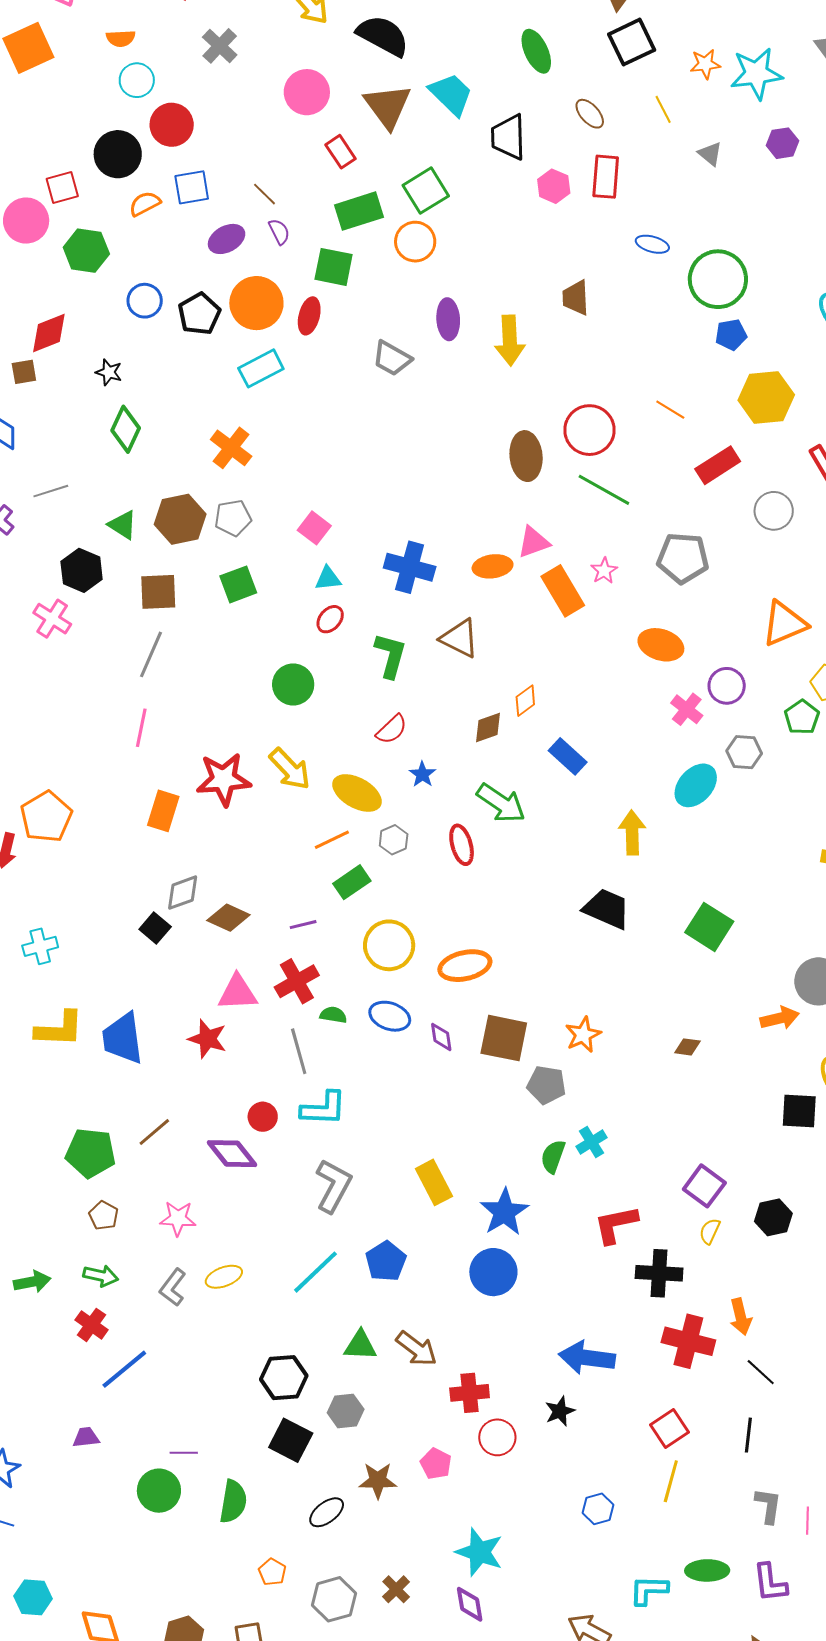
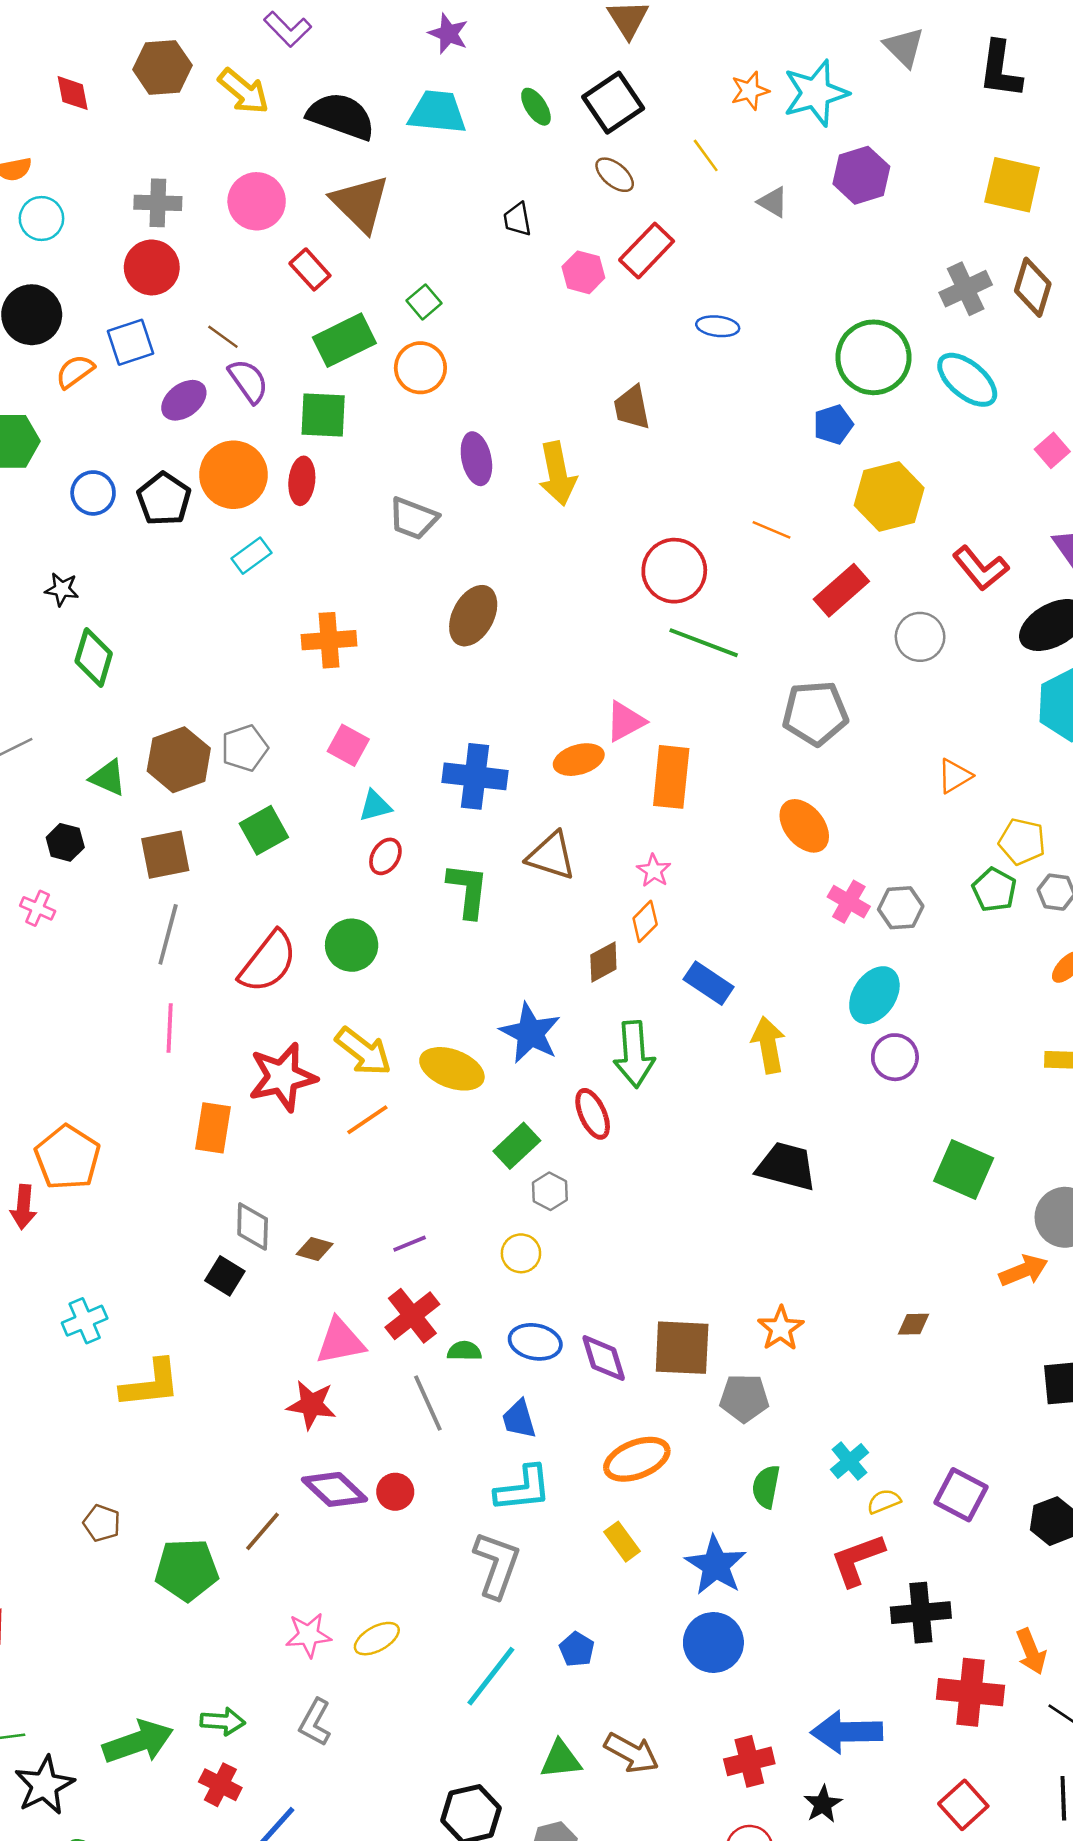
black square: (632, 42) -> (613, 103), moved
gray cross: (220, 46) -> (158, 203), moved, turned -33
green ellipse: (536, 51) -> (536, 107), size x0.7
cyan trapezoid: (451, 94) -> (437, 112), moved, turned -30
red circle: (172, 125) -> (152, 267), moved
black trapezoid: (508, 137) -> (517, 219), size x0.6
purple hexagon: (782, 143) -> (861, 175), size x1.4
red rectangle: (606, 177) -> (647, 251), turned 48
green square: (426, 191) -> (424, 302), size x0.6
purple semicircle: (279, 232) -> (248, 381), size x1.4
green circle: (718, 279) -> (873, 357), moved
cyan rectangle: (261, 368) -> (251, 556), size x0.7
orange cross: (231, 448) -> (329, 640), moved, turned -33
brown ellipse: (526, 456) -> (473, 616), moved, turned 42
black hexagon: (82, 570) -> (65, 842), size x0.7
pink star: (604, 571) -> (654, 871), moved
orange rectangle: (563, 591) -> (671, 777), turned 45
pink cross: (52, 619) -> (38, 908), size x0.7
orange triangle: (784, 624) -> (955, 776), size x0.6
orange ellipse: (661, 645) -> (804, 826), turned 42
purple circle: (727, 686) -> (895, 1057), moved
red semicircle: (392, 729) -> (268, 962), moved, size x1.6
gray hexagon: (744, 752) -> (901, 908), moved
blue star: (422, 774) -> (530, 1033), size x1.8
green arrow: (501, 803) -> (634, 1054), turned 60
yellow arrow: (632, 833) -> (768, 1045), moved
orange line: (332, 840) -> (367, 1120), moved
gray hexagon: (394, 840) -> (550, 1191), moved
green rectangle: (352, 882) -> (517, 1146), moved
gray diamond: (183, 893) -> (253, 1226), turned -60
brown diamond: (228, 918) -> (315, 1249), size x0.7
green square: (709, 927) -> (964, 1170), moved
yellow circle: (389, 945) -> (521, 1253), size x0.6
orange ellipse: (465, 966) -> (637, 1459), moved
yellow L-shape: (59, 1029) -> (151, 1384), moved
purple diamond: (441, 1037) -> (604, 1358), size x1.4
blue trapezoid: (123, 1038) -> (519, 1419), moved, size x0.6
cyan L-shape: (324, 1108) -> (523, 1489), moved
cyan cross: (592, 1142) -> (849, 1461), moved
purple diamond: (232, 1154) -> (334, 1489), moved
yellow rectangle: (434, 1182) -> (622, 1542), size x0.7
brown pentagon: (104, 1216) -> (102, 1523), moved
yellow semicircle: (710, 1231) -> (884, 1501), moved, turned 52
blue pentagon: (386, 1261) -> (577, 1649), size x0.7
yellow ellipse: (224, 1277) -> (377, 1639), moved
green arrow: (32, 1282) -> (138, 1742), size x1.5
red cross: (470, 1393) -> (749, 1761), moved

